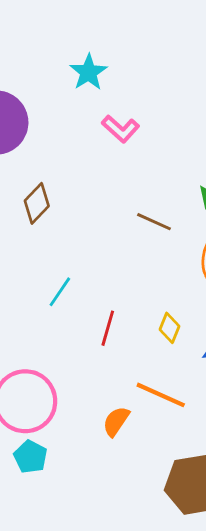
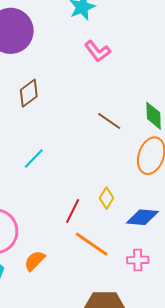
red line: (108, 328) -> (73, 211), moved
orange semicircle: (116, 421) -> (35, 261), moved

